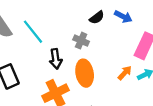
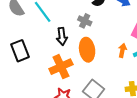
orange arrow: (125, 73) -> (122, 50), turned -32

